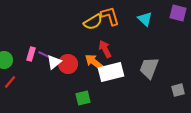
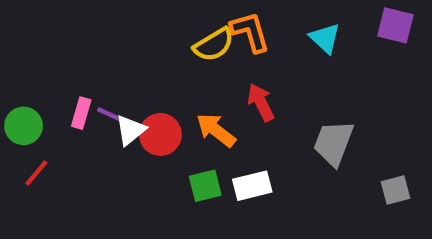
red arrow: (105, 49) -> (261, 102), moved
white rectangle: (111, 72) -> (252, 186), moved, size x0.7
green square: (83, 98) -> (205, 186), moved

